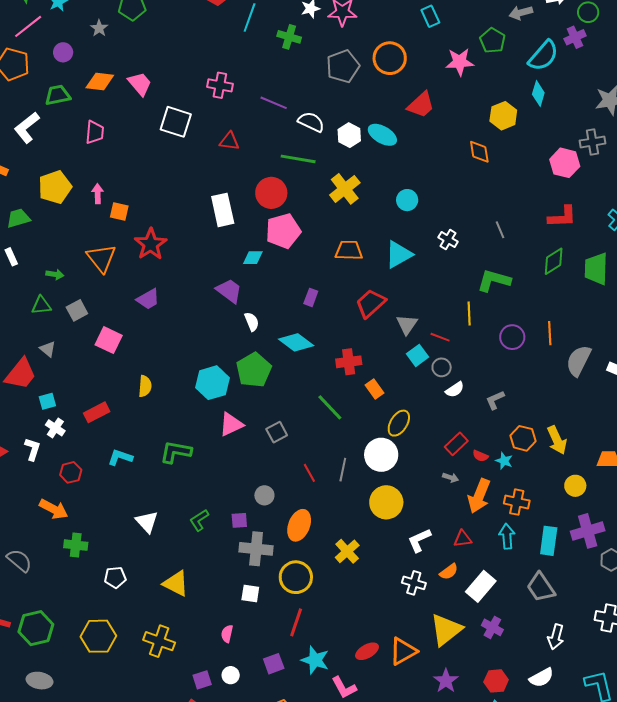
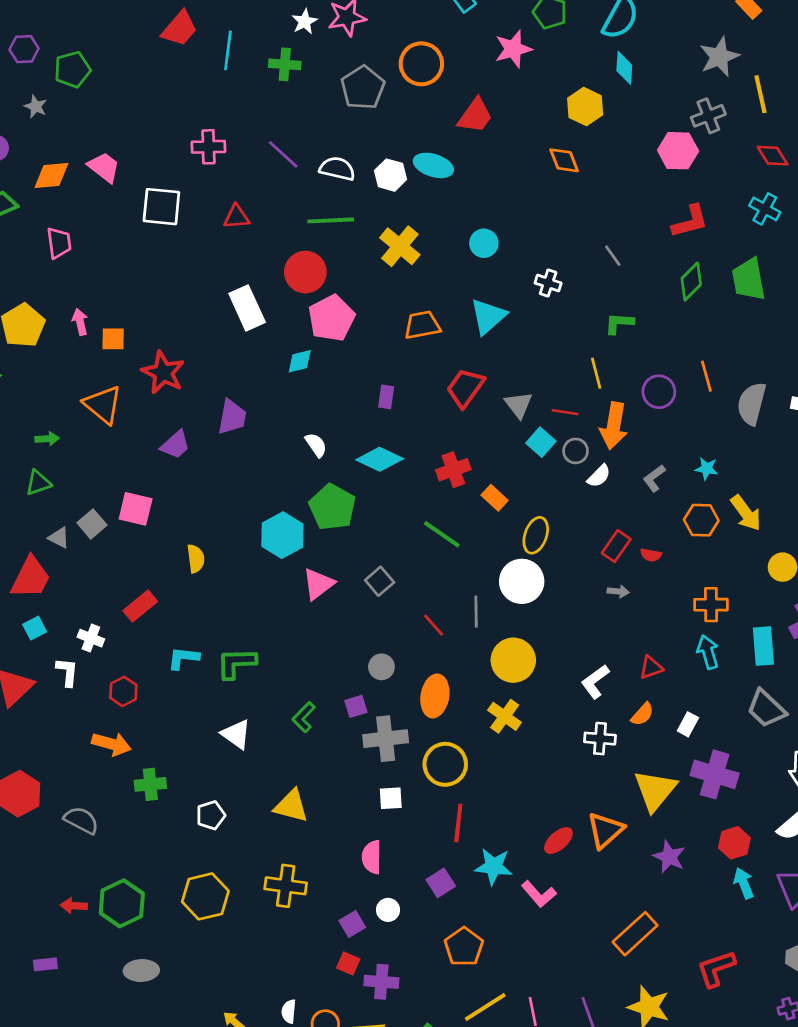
purple line: (274, 103) -> (283, 154), turned 32
green L-shape: (494, 280) -> (619, 323), size x0.7
purple trapezoid: (229, 291) -> (232, 417), moved, turned 76
gray square: (77, 310) -> (92, 524), moved
cyan square: (47, 401) -> (35, 628), moved
green L-shape: (176, 452) -> (236, 663), moved
cyan star: (504, 461) -> (707, 469), moved
orange arrow: (479, 496) -> (614, 426), moved
yellow circle: (386, 502) -> (513, 660), moved
white rectangle: (481, 586) -> (688, 724), size x0.6
purple cross: (492, 627) -> (715, 774), size x1.6
pink semicircle: (227, 634) -> (372, 857), size x1.4

